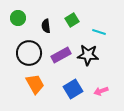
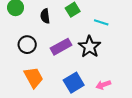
black circle: (29, 53) -> (27, 45), size x0.7
black star: (88, 55) -> (90, 47), turned 30

